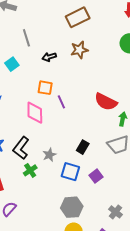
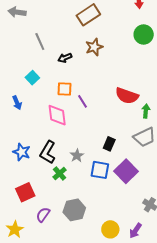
cyan square: (12, 64) -> (32, 78), moved
purple square: (96, 176) -> (126, 171), size x1.6
gray hexagon: (72, 207) -> (74, 210), moved

